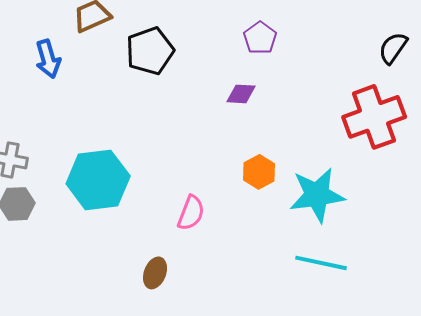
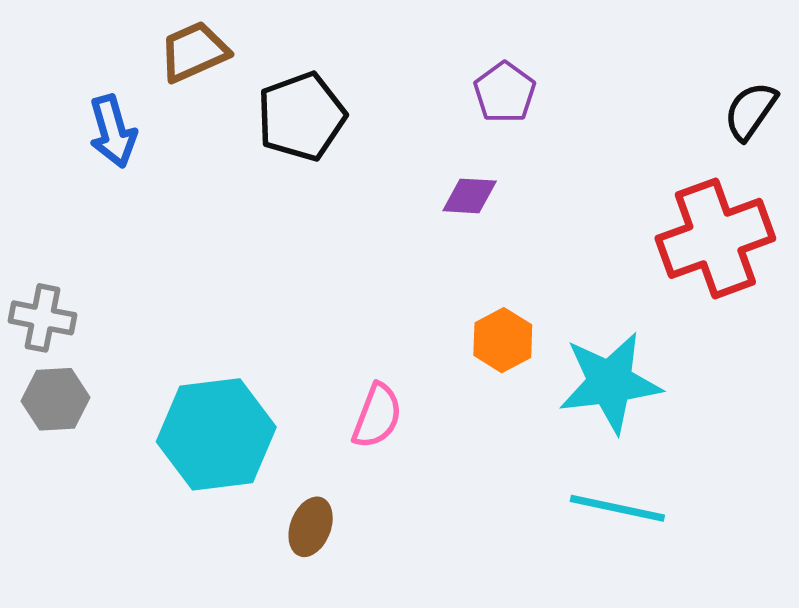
cyan hexagon: (98, 180) -> (216, 434), moved

